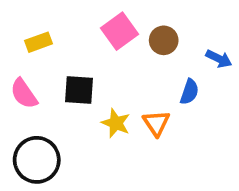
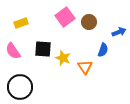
blue arrow: (219, 59) -> (119, 32), turned -48
yellow star: (116, 123) -> (63, 58), moved

